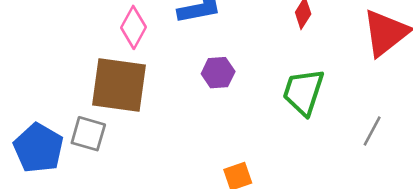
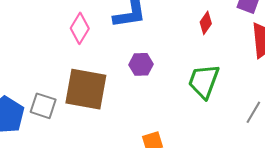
brown square: (119, 85) -> (86, 89), moved

